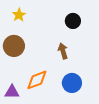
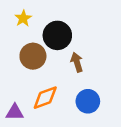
black circle: (73, 21) -> (57, 35), moved, size x1.5
brown circle: (14, 46) -> (33, 56), moved

